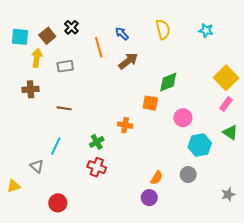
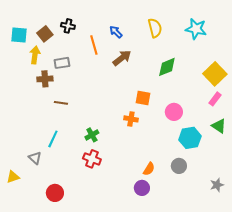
black cross: (71, 27) -> (68, 26), turned -32
cyan star: (206, 30) -> (196, 29), size x1.5
green diamond: (168, 82) -> (167, 67), moved
brown cross: (30, 89) -> (45, 79), moved
orange cross: (125, 125) -> (131, 119), moved

